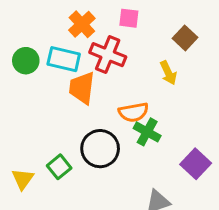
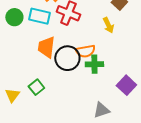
orange trapezoid: (82, 88) -> (46, 47), moved
green cross: (147, 132) -> (94, 64), turned -30
black circle: (100, 149) -> (67, 58), moved

